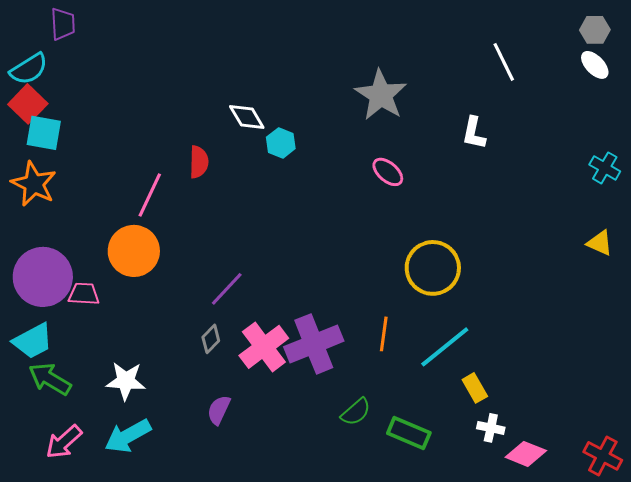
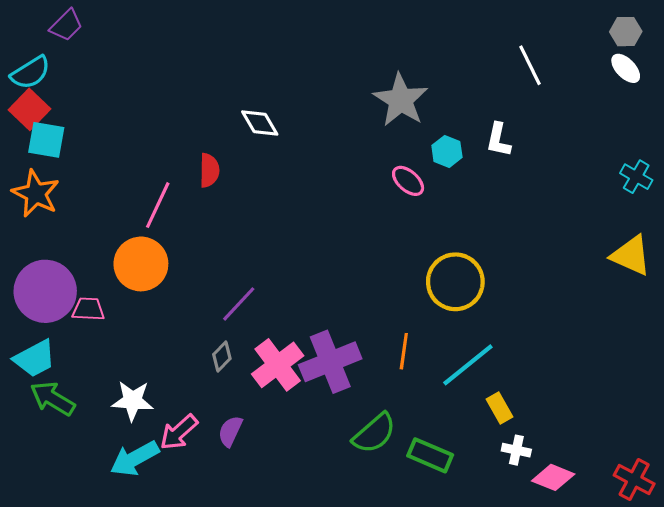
purple trapezoid: (63, 24) -> (66, 25), turned 48
cyan hexagon: (281, 143) -> (447, 151), moved
yellow triangle: (600, 243) -> (631, 256), size x1.5
green semicircle: (356, 412) -> (374, 433), size x1.4
pink arrow: (64, 442) -> (179, 432), moved

